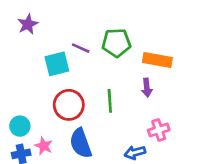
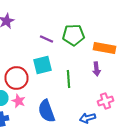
cyan square: (57, 64) -> (42, 65), moved
red circle: (69, 105) -> (16, 78), moved
pink star: (44, 146) -> (18, 101), moved

